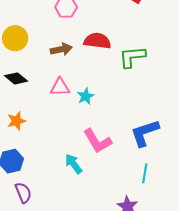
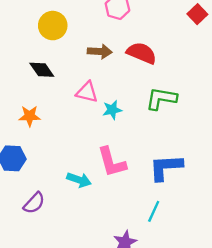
green L-shape: (132, 57) -> (161, 99), moved
cyan arrow: (74, 164) -> (79, 180), turned 130
purple semicircle: (23, 193) -> (34, 203), moved, turned 50

